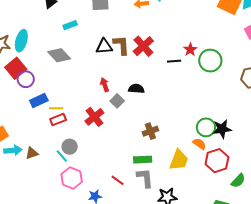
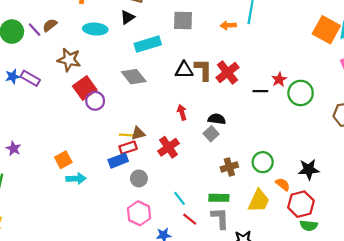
cyan rectangle: (70, 25) -> (148, 44), size x1.6
cyan ellipse: (21, 41) -> (95, 29), moved, turned 75
blue rectangle: (39, 101) -> (118, 161), moved
gray square: (117, 101) -> (211, 134), moved
green circle: (206, 127) -> (263, 162), moved
brown triangle: (32, 153) -> (138, 133), moved
cyan line: (62, 156) -> (180, 198), moved
green semicircle: (238, 181) -> (309, 226), moved, turned 49

